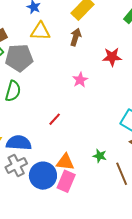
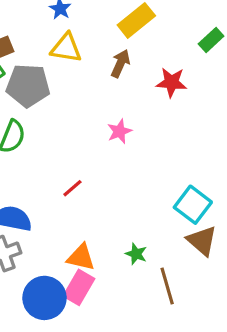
red star: (112, 57) -> (171, 82), moved
blue circle: (43, 176) -> (45, 298), moved

